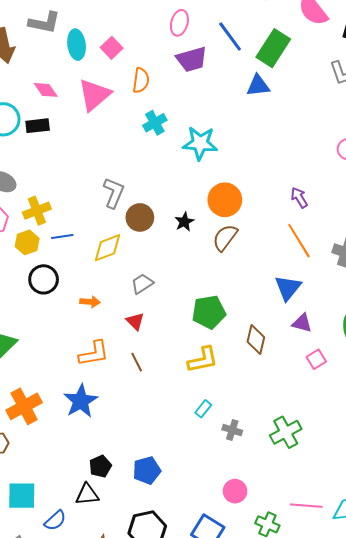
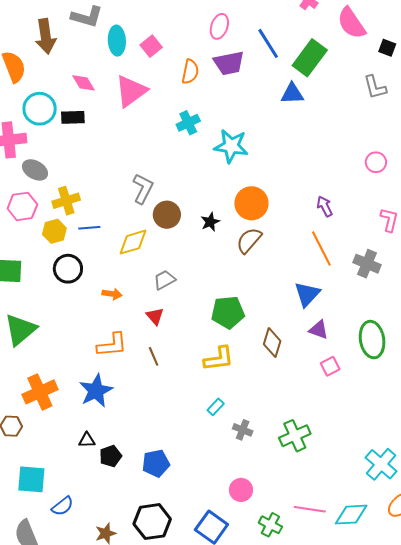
orange semicircle: (141, 80) -> (190, 72), moved
black triangle: (87, 494) -> (87, 440), moved, size x0.7

